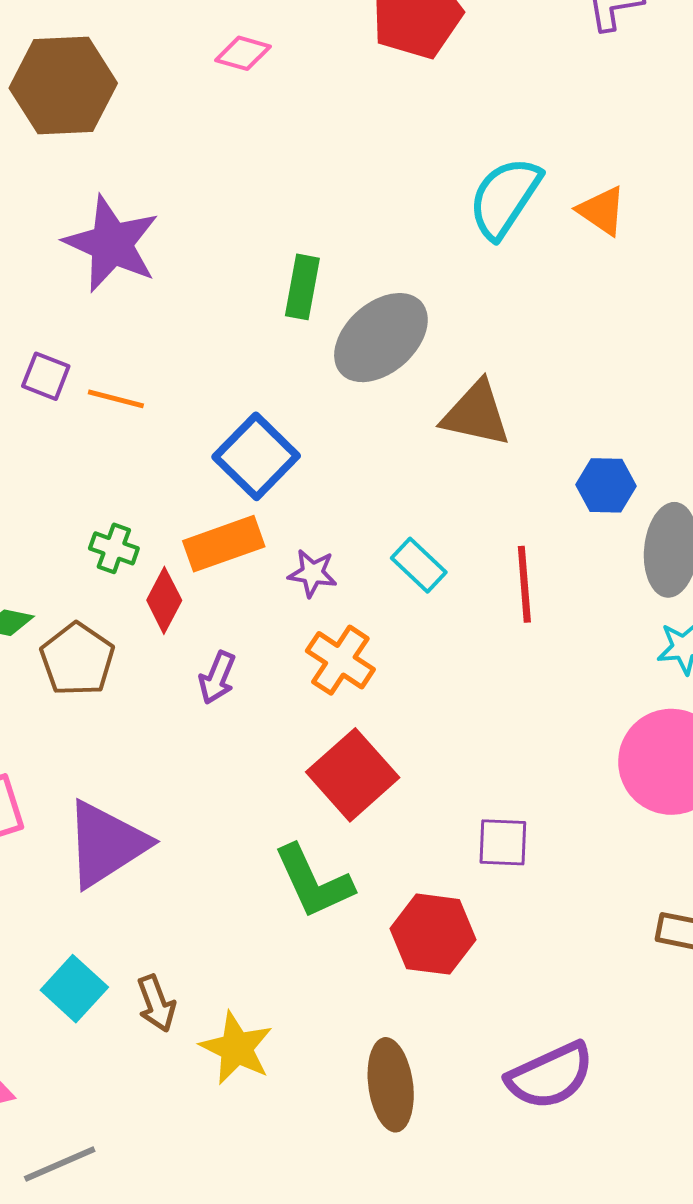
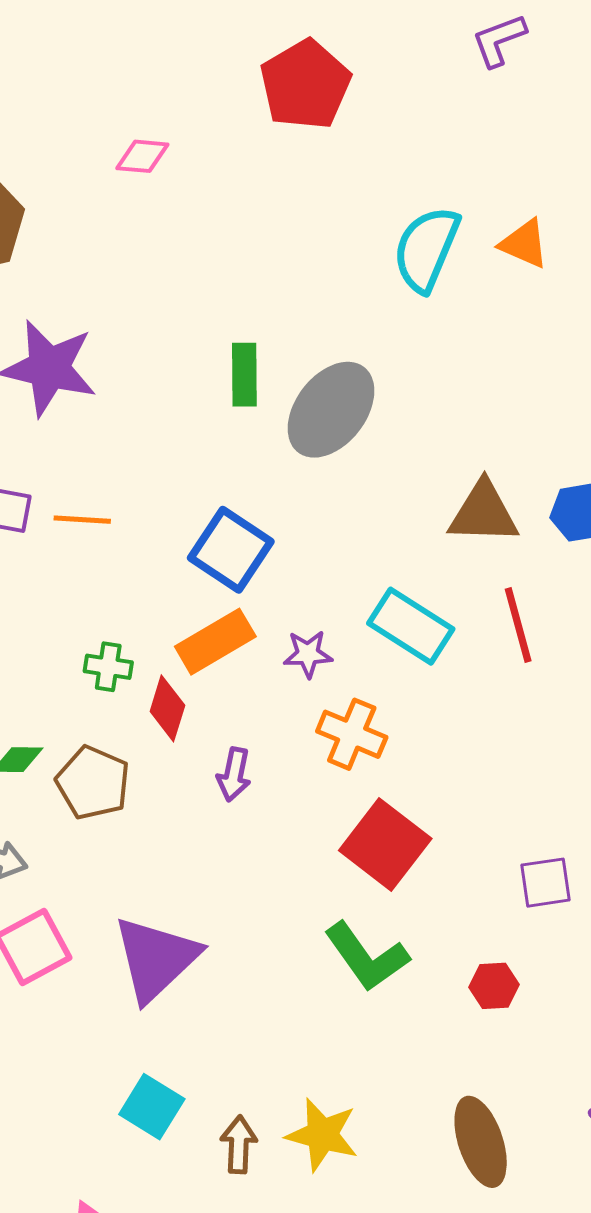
brown triangle: (476, 414) -> (483, 513), moved
cyan rectangle: (419, 565) -> (411, 626), size x1.5
red hexagon: (433, 934) -> (494, 986), size x0.6
brown arrow: (156, 1003) -> (239, 1145), moved, turned -146

